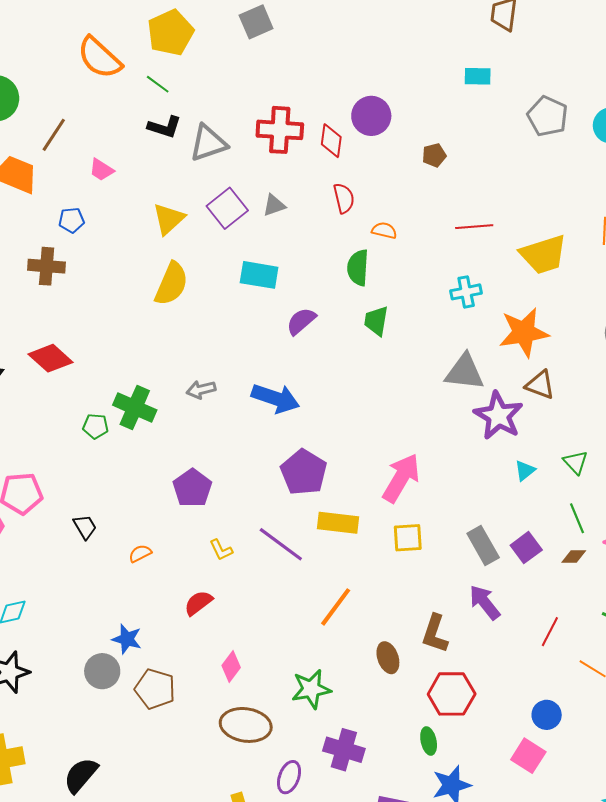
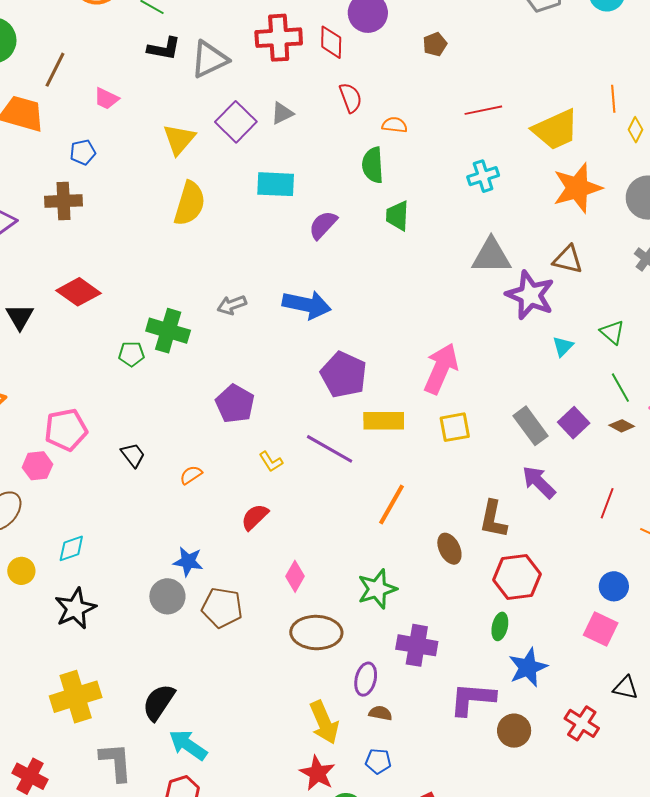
orange star: (524, 332) -> (577, 188), moved
brown diamond: (574, 557) -> (622, 426), turned 35
green ellipse: (429, 741) -> (500, 626), turned 32

